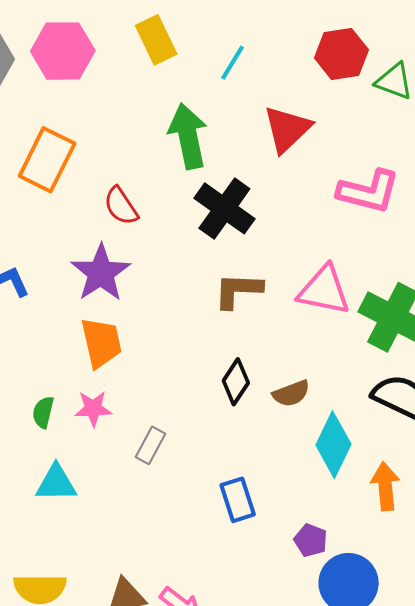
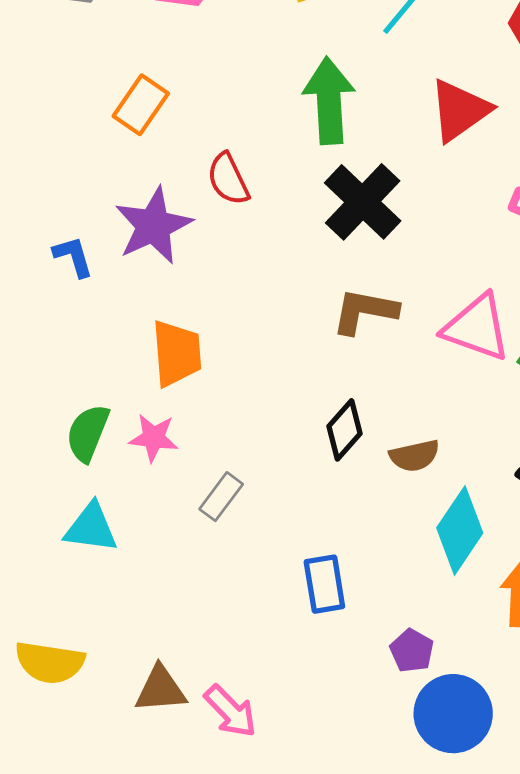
orange rectangle: (47, 160) -> (141, 105), size x0.7
purple star: (101, 273) -> (153, 226), moved
green semicircle: (43, 412) -> (88, 433), size x1.4

